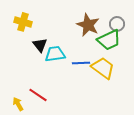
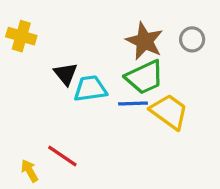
yellow cross: (23, 22) -> (21, 36), moved
green trapezoid: (109, 40) -> (144, 77), moved

